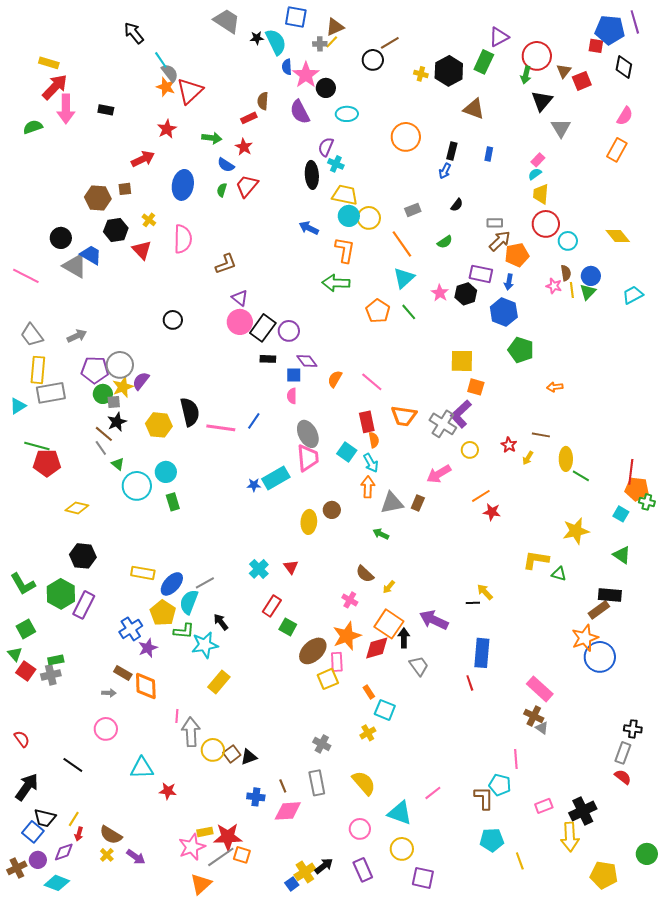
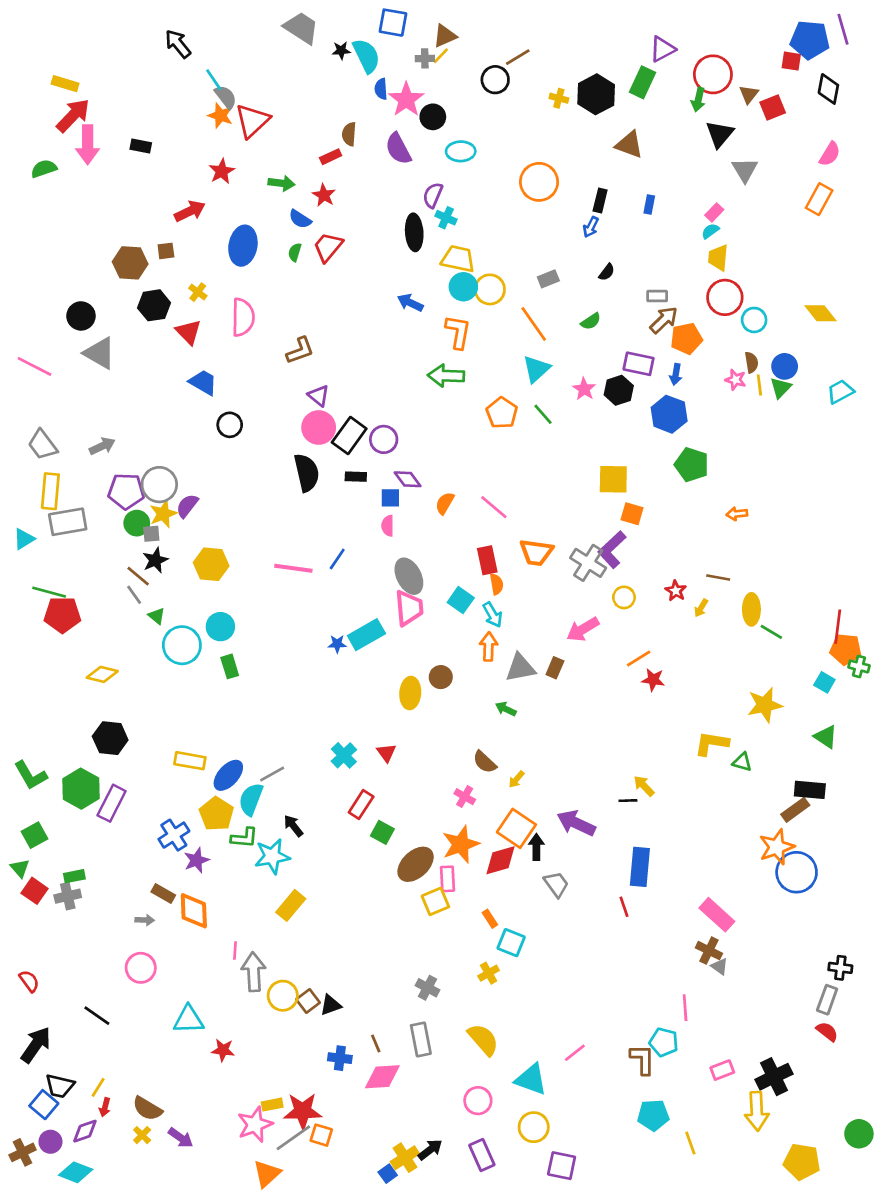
blue trapezoid: (91, 255) -> (203, 382), moved
black semicircle: (190, 412) -> (307, 473), moved

